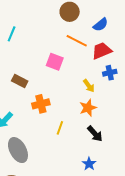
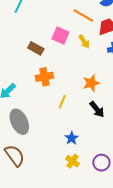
brown rectangle: (20, 81) -> (36, 48), moved
yellow arrow: (89, 86) -> (84, 42), moved
blue star: (89, 164) -> (72, 138), moved

